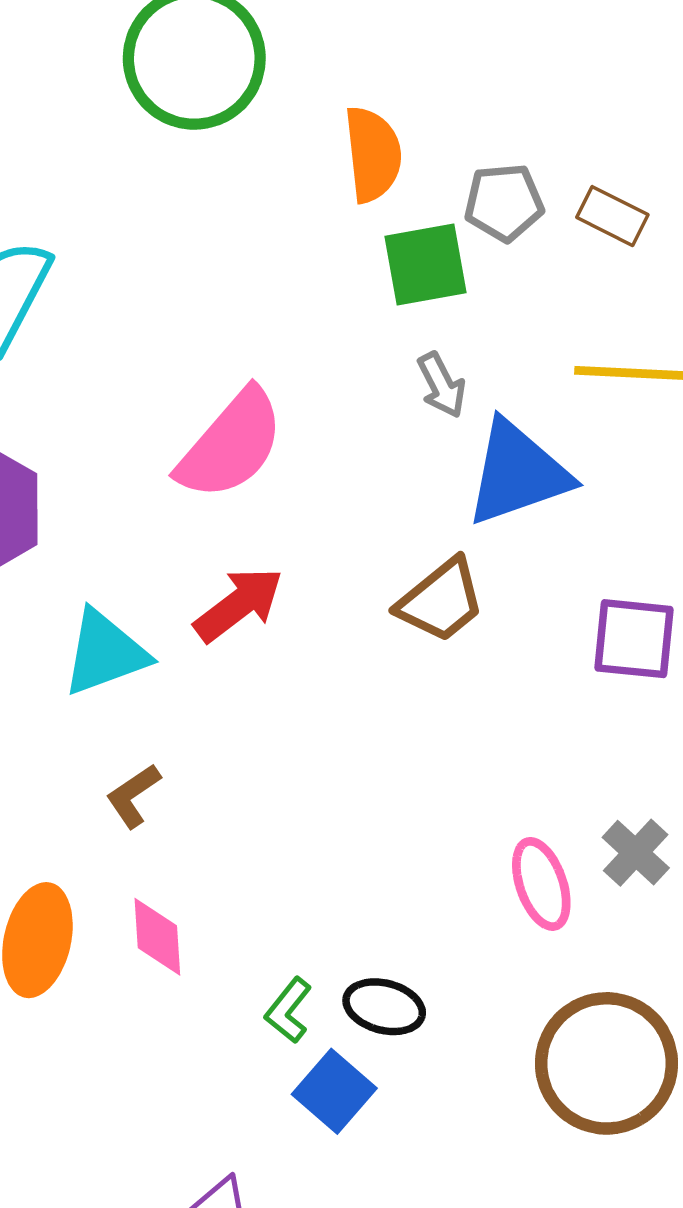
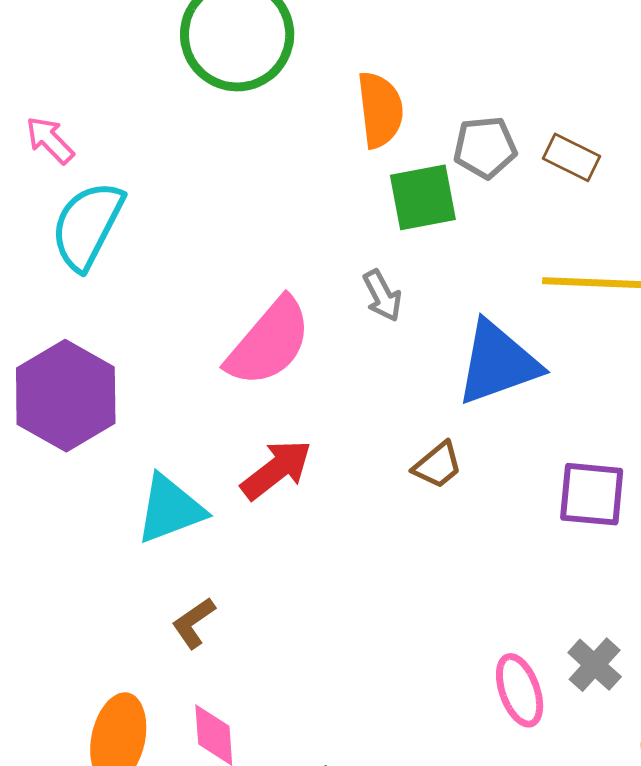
gray arrow: (442, 385) -> (382, 296), moved
brown trapezoid: (441, 601) -> (438, 465), size x0.7

